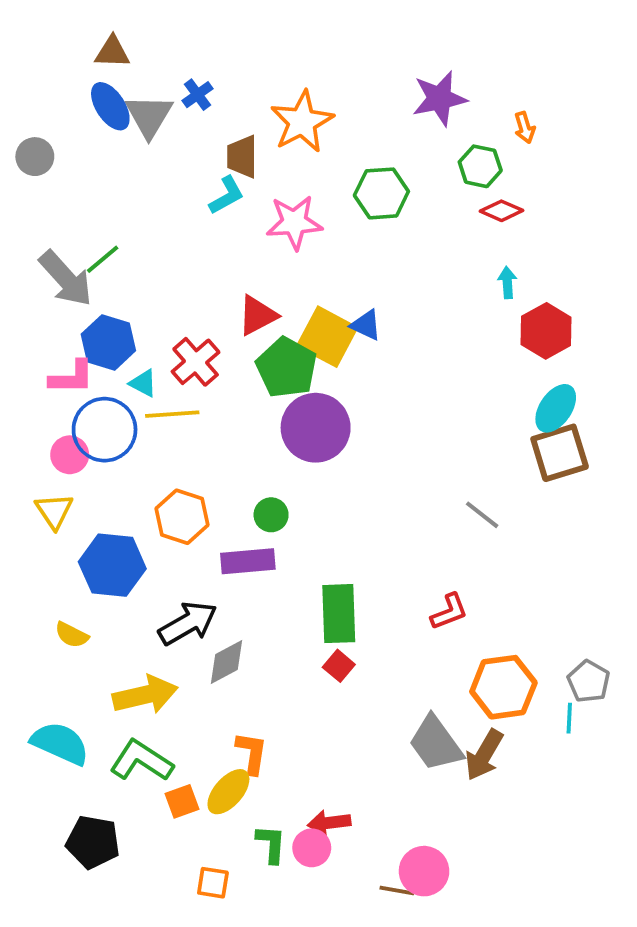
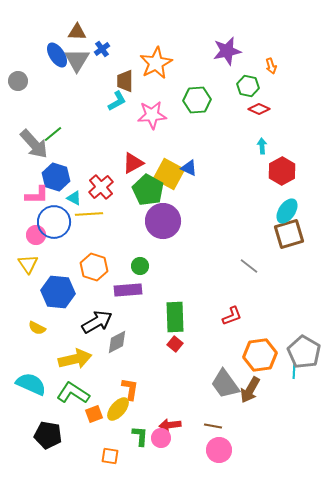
brown triangle: (112, 52) -> (77, 32), moved
gray pentagon: (589, 681) -> (304, 352), size x1.5
brown line: (397, 890) -> (213, 426), moved

